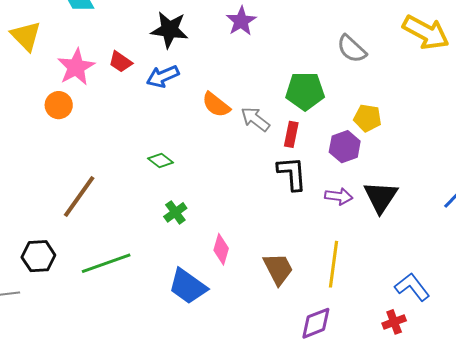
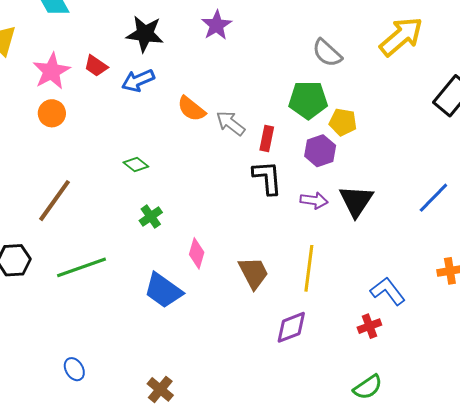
yellow arrow: (426, 32) -> (401, 36), turned -69
green pentagon: (305, 91) -> (308, 100), moved
orange circle: (59, 105) -> (52, 113), moved

